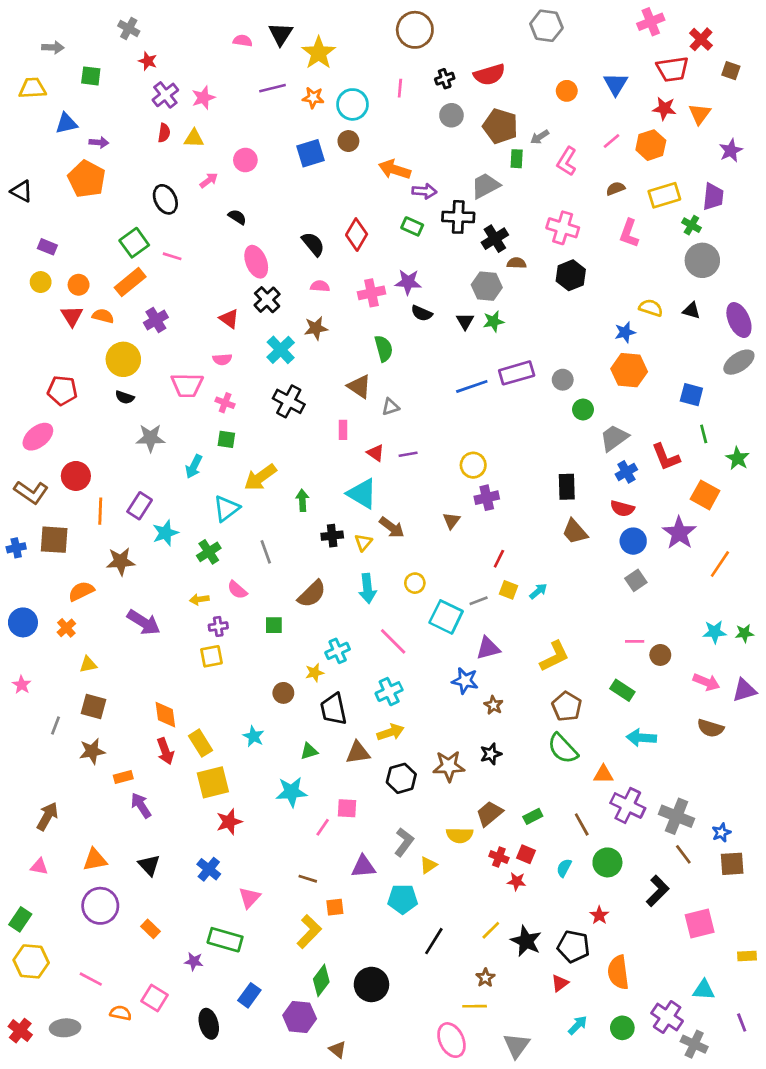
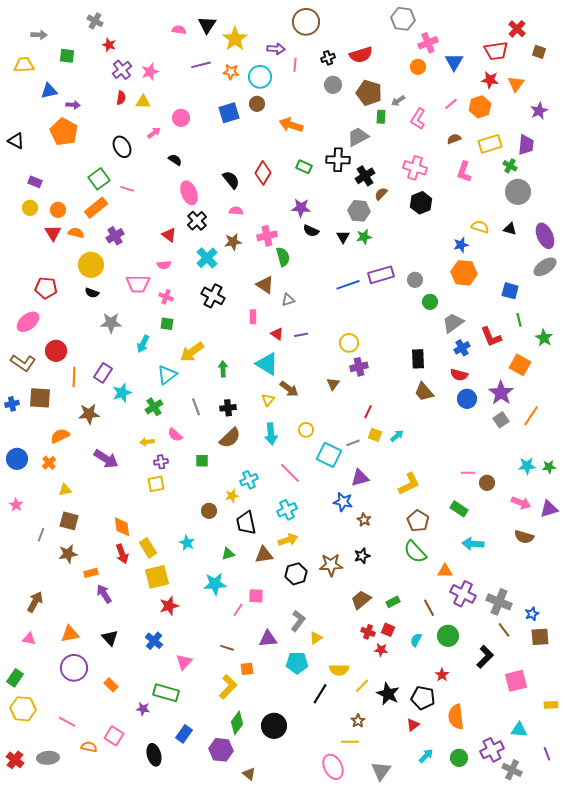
pink cross: (651, 22) -> (428, 43), moved
purple arrow: (424, 191) -> (276, 49), moved
brown semicircle: (517, 263) -> (381, 194), turned -48
pink cross: (371, 293) -> (267, 236), moved
black cross: (332, 536) -> (228, 408), moved
gray square: (636, 580) -> (501, 420), moved
yellow semicircle: (460, 835) -> (339, 670), moved
purple cross: (667, 1017) -> (492, 750), turned 30

